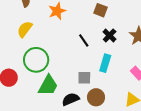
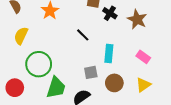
black cross: (110, 35) -> (110, 13), moved
brown circle: (96, 97) -> (114, 83), moved

